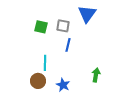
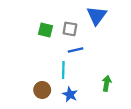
blue line: (68, 45) -> (75, 50), turned 64
cyan line: (45, 63) -> (63, 70), moved

